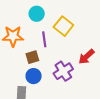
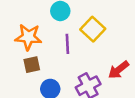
brown square: (32, 57) -> (32, 65), moved

